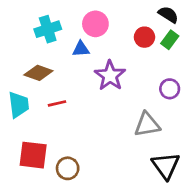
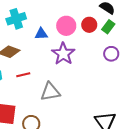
pink circle: (95, 24) -> (66, 26), moved
purple circle: (170, 89) -> (111, 54), moved
gray triangle: (147, 125) -> (50, 92), moved

